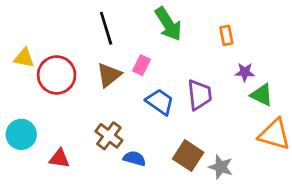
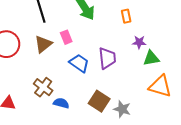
pink rectangle: (141, 65) -> (66, 37), turned -48
green triangle: (262, 95) -> (151, 58), turned -36

